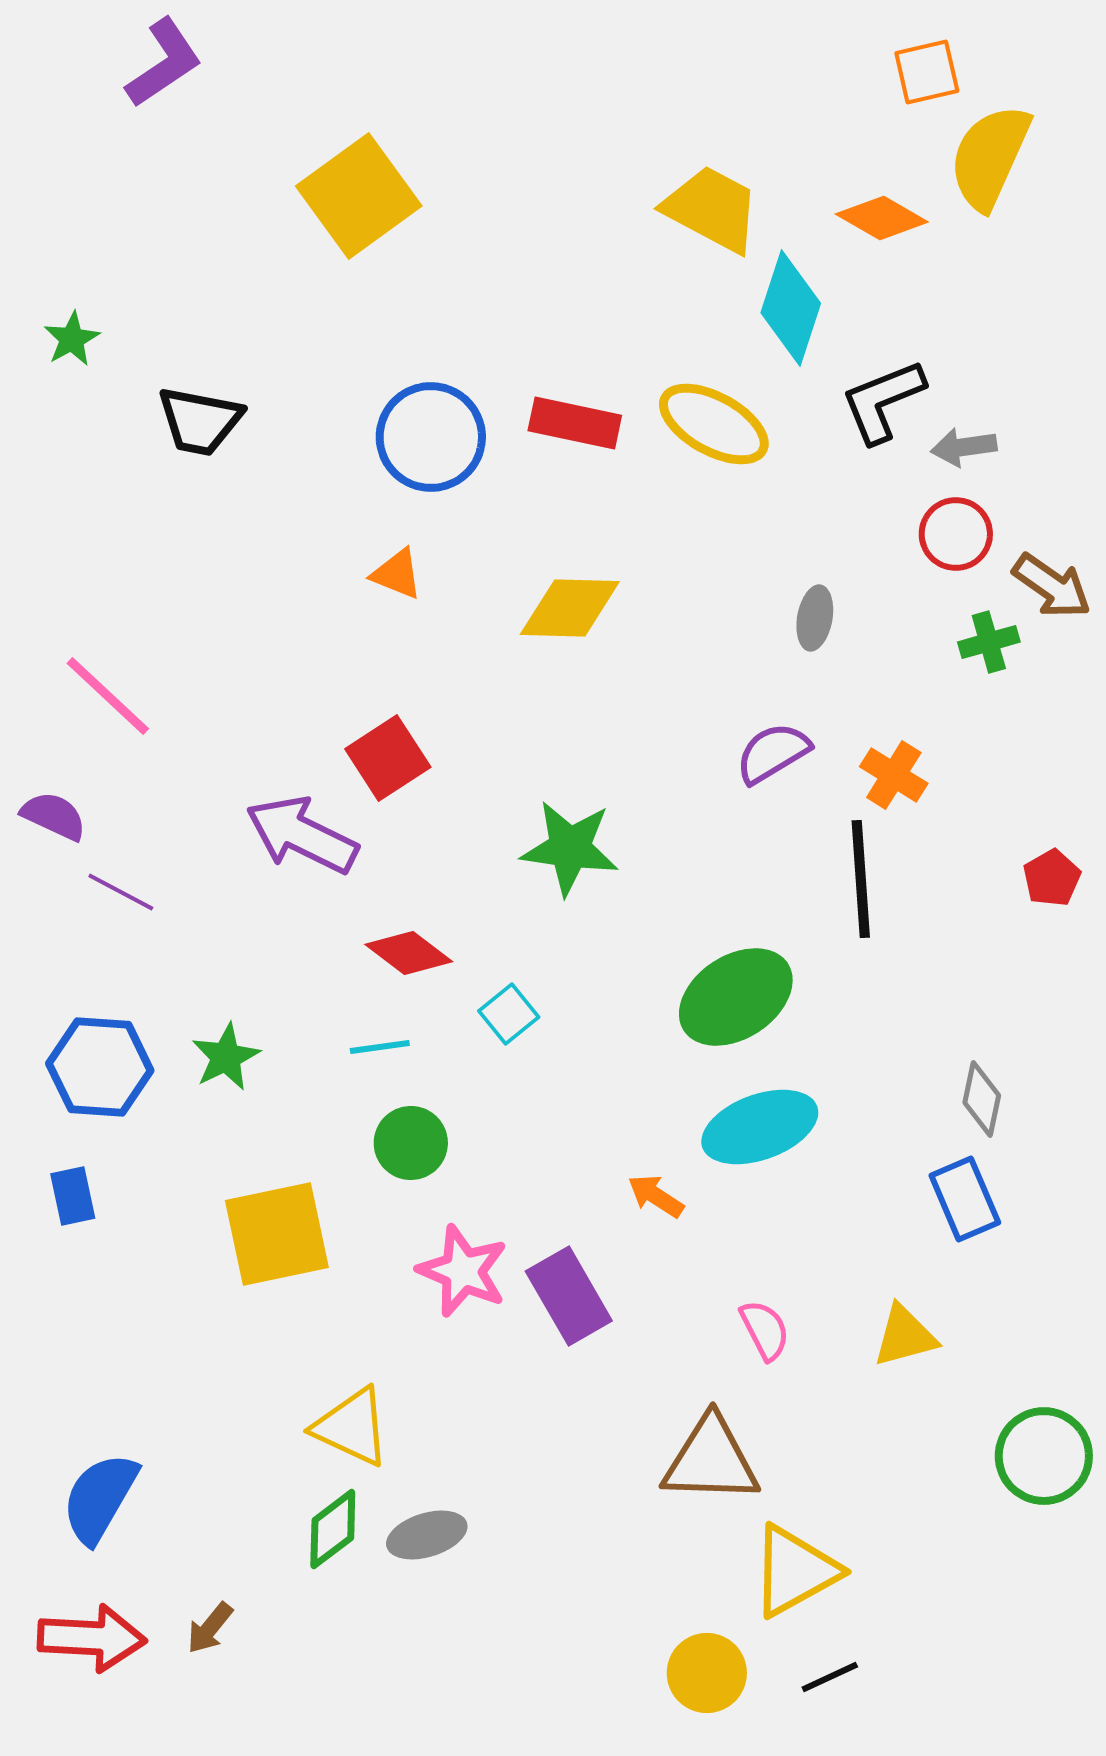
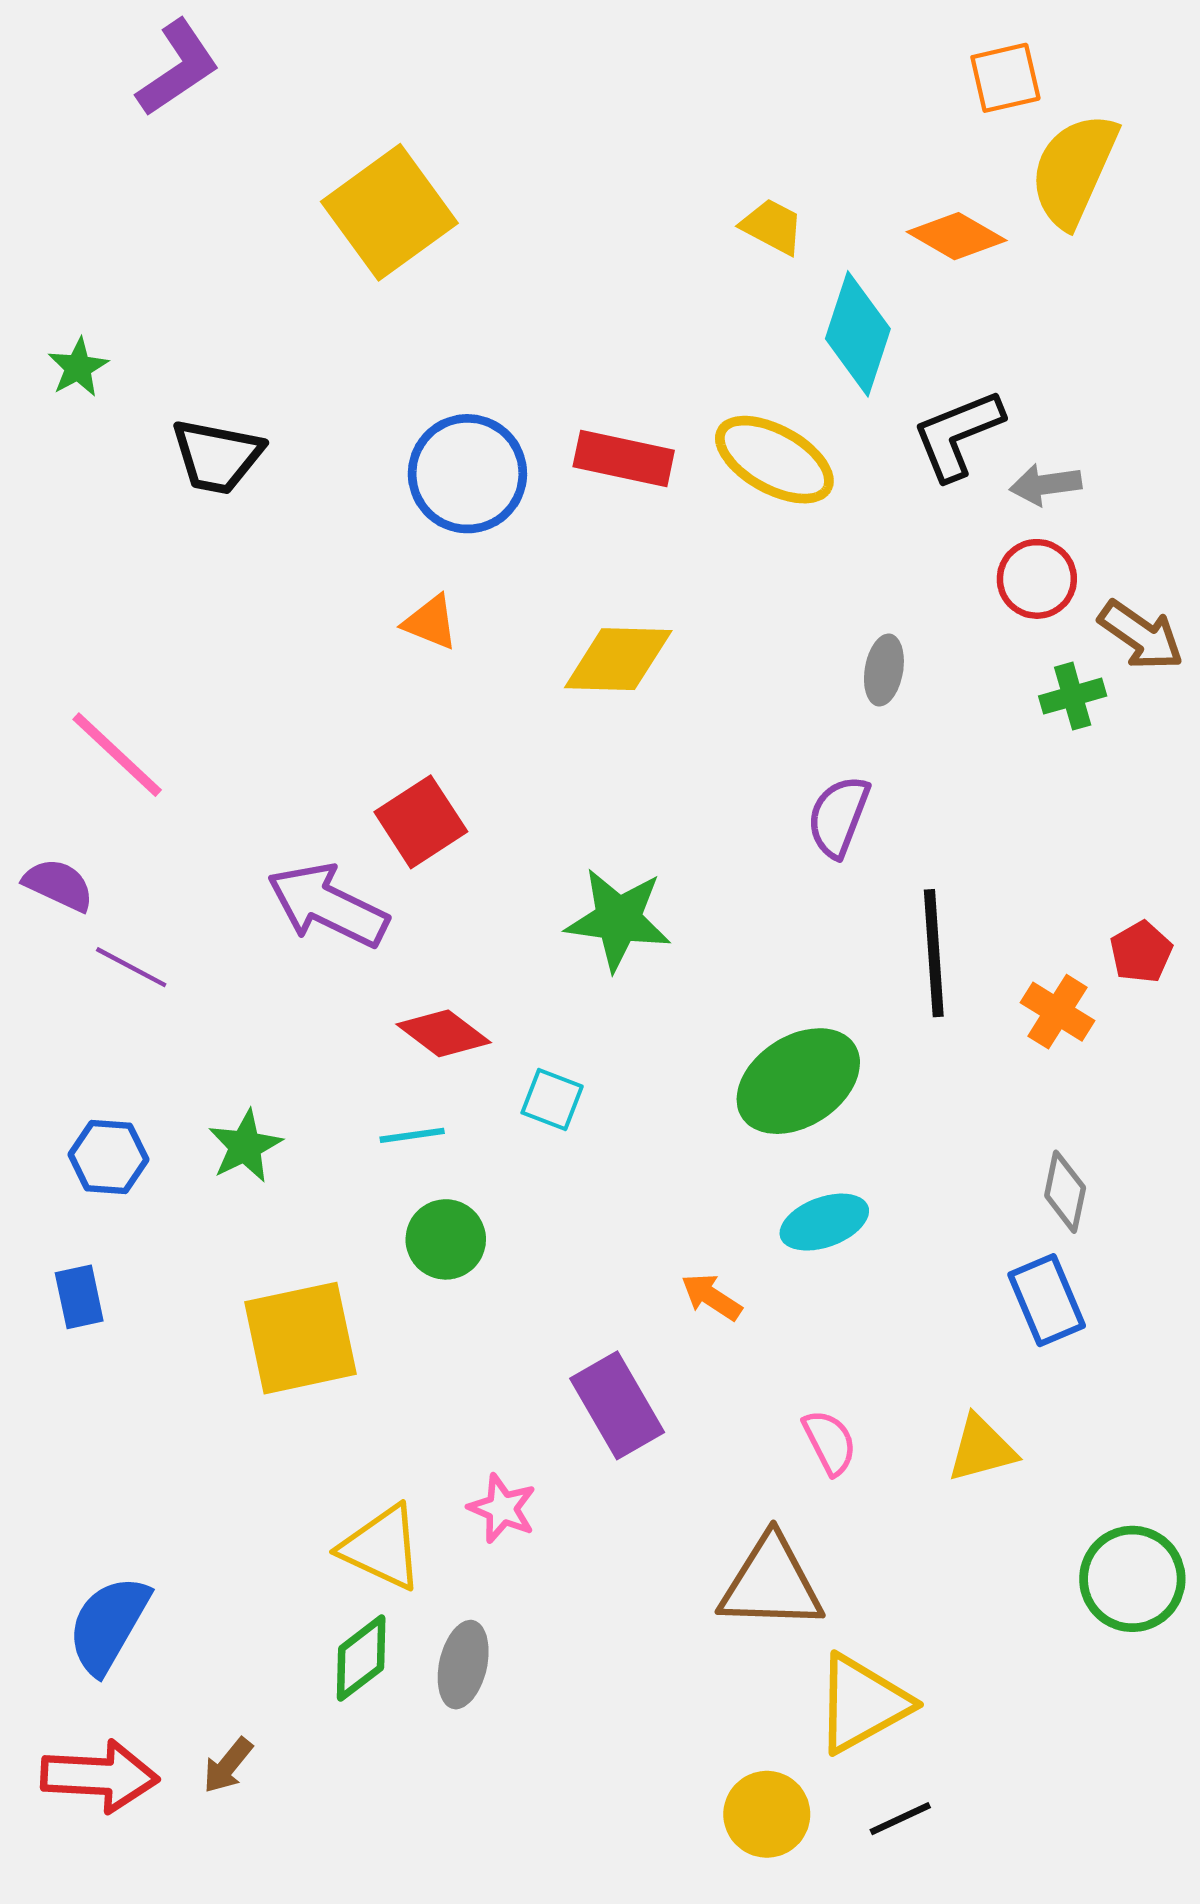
yellow trapezoid: (712, 209) -> (772, 226), size x0.6
purple semicircle: (773, 753) -> (838, 816), turned -38
orange cross: (894, 775) -> (1057, 1012), moved
cyan square: (509, 1014) -> (552, 1100), turned -30
blue hexagon: (100, 1067) -> (108, 1157), size x0.7
cyan ellipse: (760, 1127) -> (824, 1222), size x0.7
pink star: (463, 1271) -> (502, 1508), moved, size x0.7
gray ellipse: (427, 1535) -> (463, 1665), turned -60

